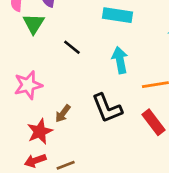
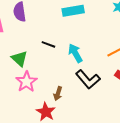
green triangle: (34, 24) -> (19, 59), moved
cyan arrow: (120, 60) -> (75, 53), moved

